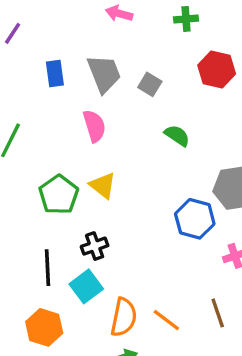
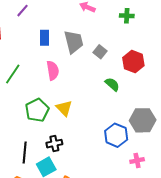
red hexagon: (217, 70) -> (133, 62), moved
pink semicircle: (94, 126) -> (53, 71), moved

